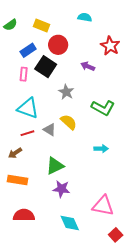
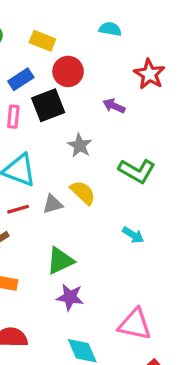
black square: (46, 67) -> (48, 105), turned 35
gray triangle: (50, 130) -> (53, 204), turned -48
cyan arrow: (101, 149) -> (133, 235), turned 32

